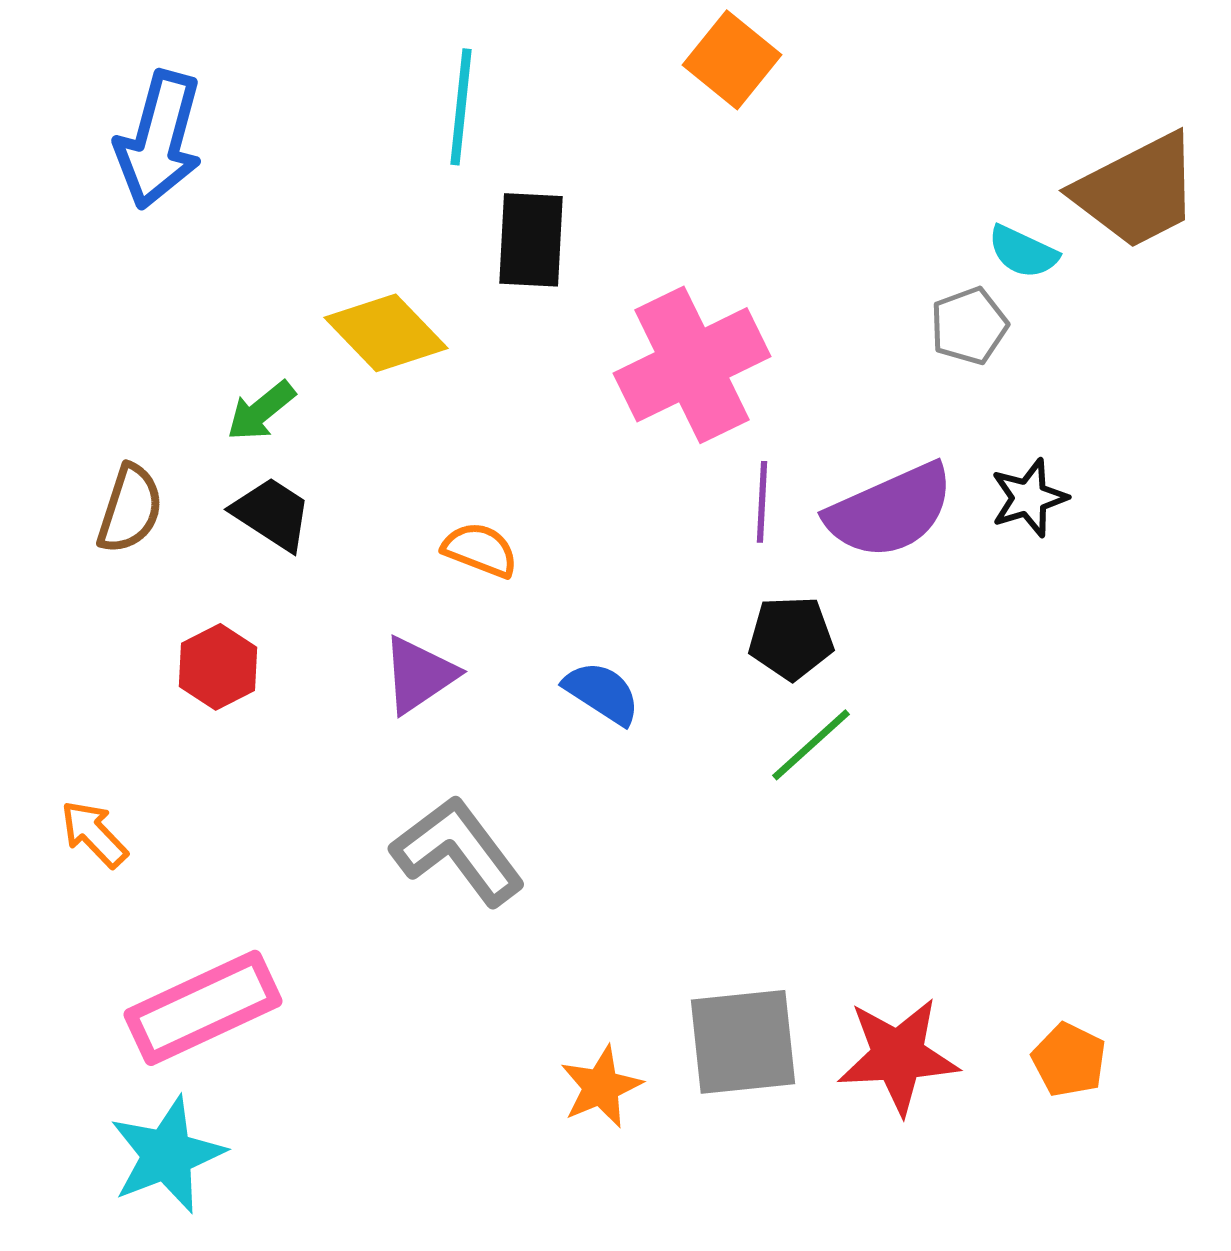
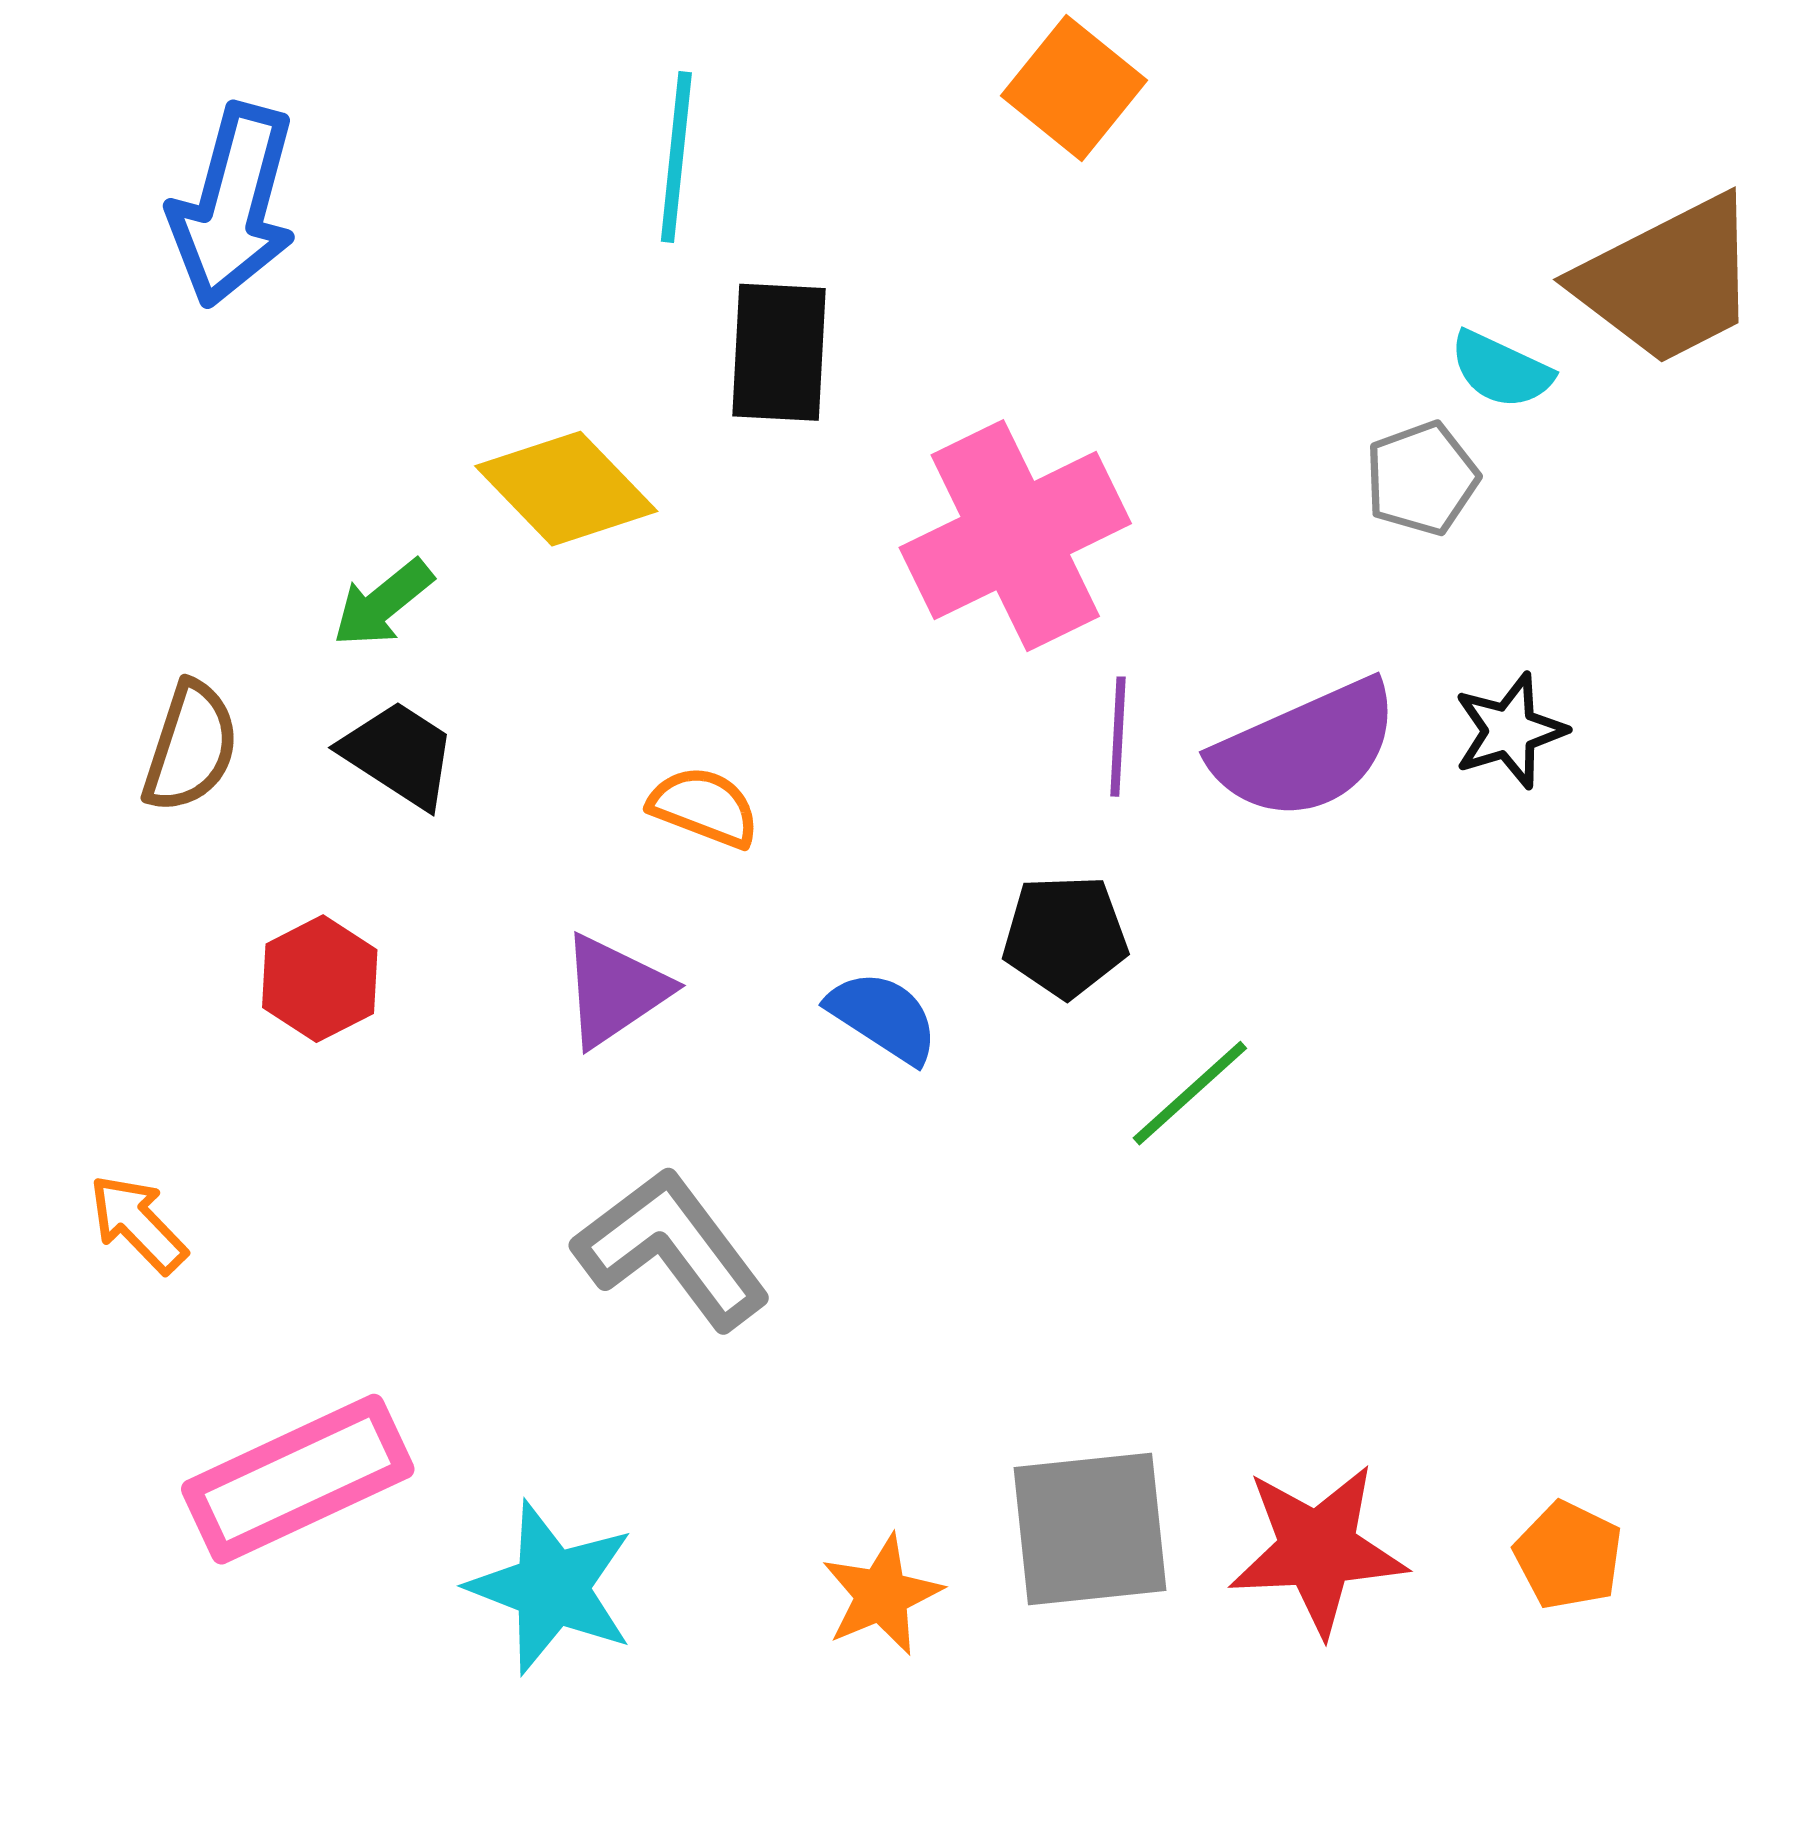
black pentagon: (791, 638) -> (1065, 936), moved
cyan star: (167, 1155) -> (552, 1588), moved, turned -30

